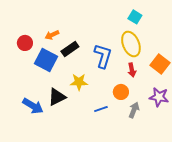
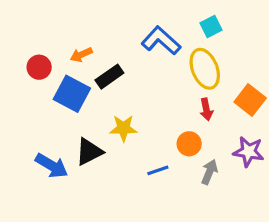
cyan square: (135, 17) -> (211, 27), turned 32
blue L-shape: (103, 56) -> (161, 41), moved, turned -65

